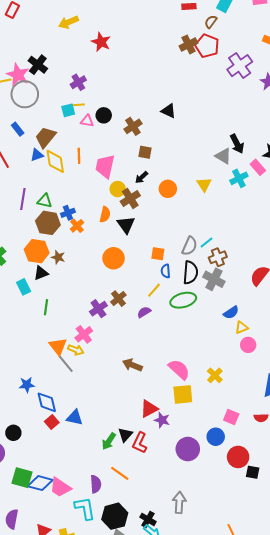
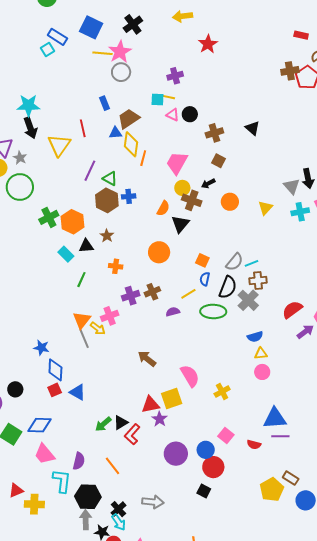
black cross: (38, 65) -> (133, 24), moved
gray circle: (25, 94) -> (121, 72), size x0.7
orange line: (79, 156) -> (143, 158), moved
brown cross: (130, 198) -> (192, 200), turned 36
orange cross: (77, 226) -> (116, 266), moved, turned 32
orange hexagon: (37, 251) -> (72, 222), moved
cyan rectangle: (24, 287) -> (66, 254), turned -35
yellow square: (183, 394) -> (172, 398), moved, turned -30
red circle: (238, 457) -> (213, 467), moved
black square: (253, 472) -> (204, 491), moved
orange line: (120, 473) -> (112, 466), moved
blue diamond: (40, 483) -> (39, 425), moved, turned -30
gray arrow: (179, 503) -> (153, 502), turned 75

